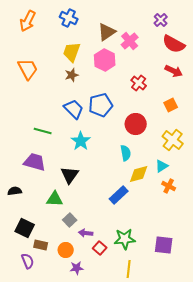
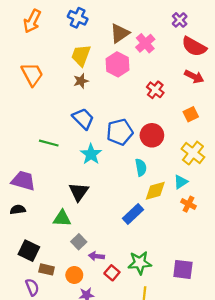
blue pentagon: (101, 105) -> (120, 132), moved
purple trapezoid: (35, 162) -> (23, 181), moved

